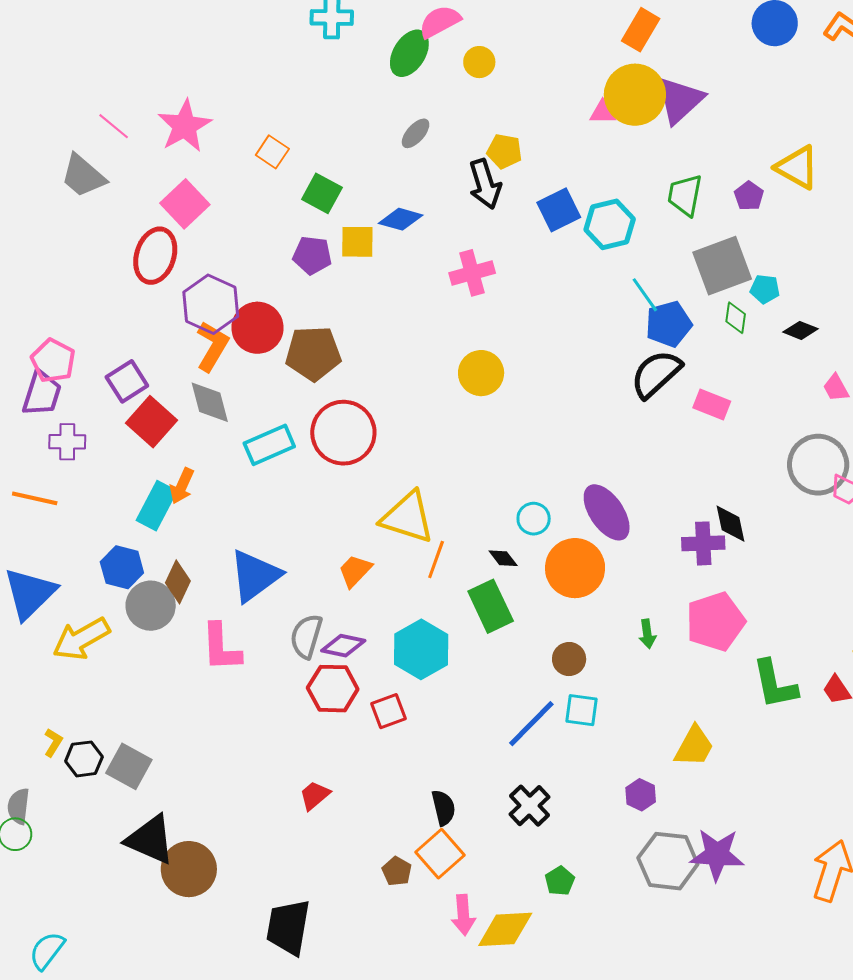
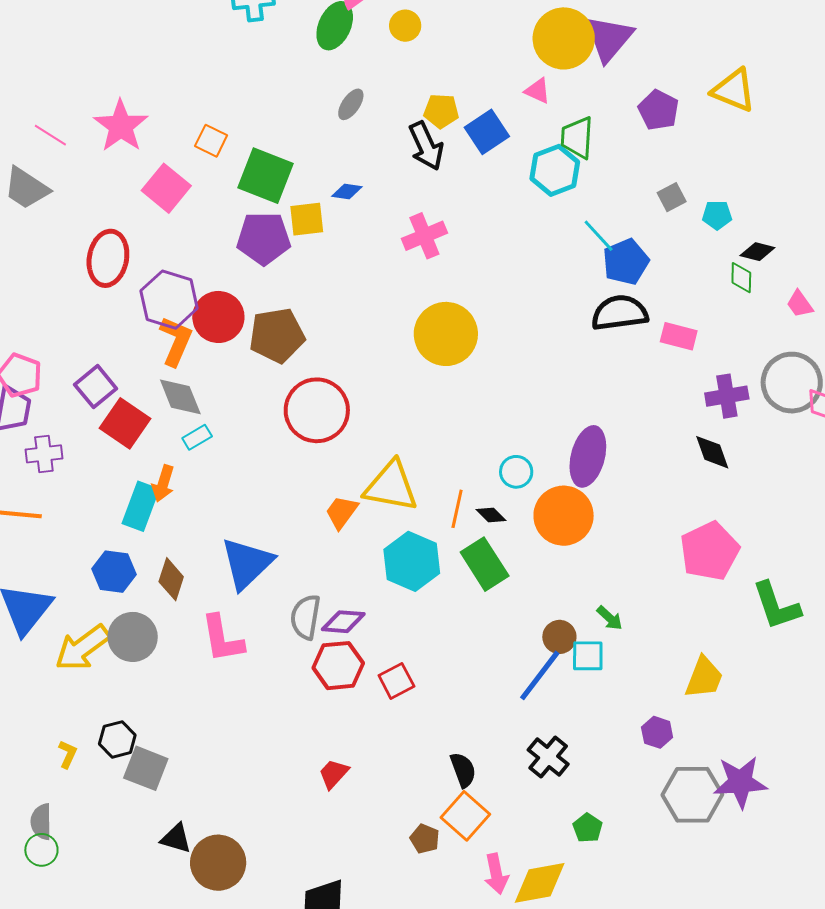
pink triangle: (603, 112) -> (538, 91), moved, turned 32
green square: (322, 193) -> (265, 176), size x1.4
green trapezoid: (685, 195) -> (577, 138), moved
purple pentagon: (749, 196) -> (659, 110), moved, size x1.4
pink square: (185, 204) -> (166, 188), moved
blue square: (559, 210) -> (487, 132), moved
blue diamond: (401, 219) -> (347, 191), size x0.7
purple pentagon: (312, 255) -> (264, 238), size x1.4
gray square: (722, 266) -> (672, 197), size x0.5
green diamond: (736, 318) -> (741, 278), moved
yellow circle: (481, 373) -> (446, 334), size x1.4
black semicircle: (656, 374) -> (620, 313), turned 42
cyan rectangle: (269, 445) -> (197, 437), moved, size x0.6
purple ellipse: (607, 512) -> (588, 456), turned 56
purple cross: (703, 543) -> (727, 396), moved
orange line: (436, 560) -> (457, 509), moved
orange trapezoid: (355, 571) -> (342, 512), moved
gray circle: (151, 606) -> (133, 637), moved
green arrow: (647, 634) -> (610, 618), moved, turned -32
cyan hexagon: (421, 649) -> (412, 561), moved
brown circle: (569, 659) -> (559, 637), moved
black hexagon: (84, 759) -> (117, 739), moved
black triangle: (150, 840) -> (176, 838), size x0.6

